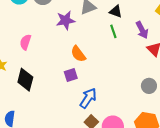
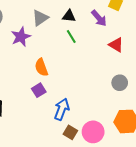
purple arrow: (142, 30) -> (99, 18), moved
orange semicircle: (78, 54) -> (41, 67), turned 30

